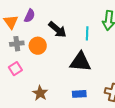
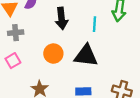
black arrow: (57, 30) -> (61, 18), turned 42
orange circle: (38, 46) -> (53, 54), moved

